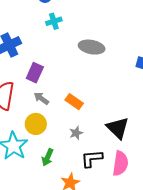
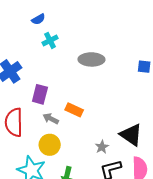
orange rectangle: (74, 102) -> (74, 110), moved
gray star: (76, 133) -> (102, 147), moved

